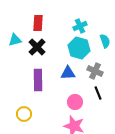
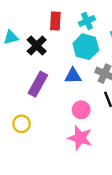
red rectangle: (38, 23) -> (55, 21), moved
purple rectangle: (38, 80) -> (38, 84), turned 30

